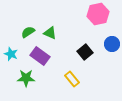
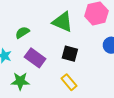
green triangle: (50, 33) -> (63, 22), moved, size x1.5
black square: (85, 52) -> (70, 54), moved, turned -35

